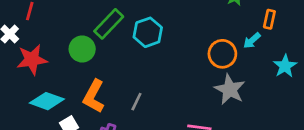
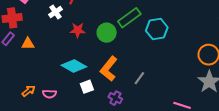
red star: (32, 60) -> (78, 30), moved, size x0.7

